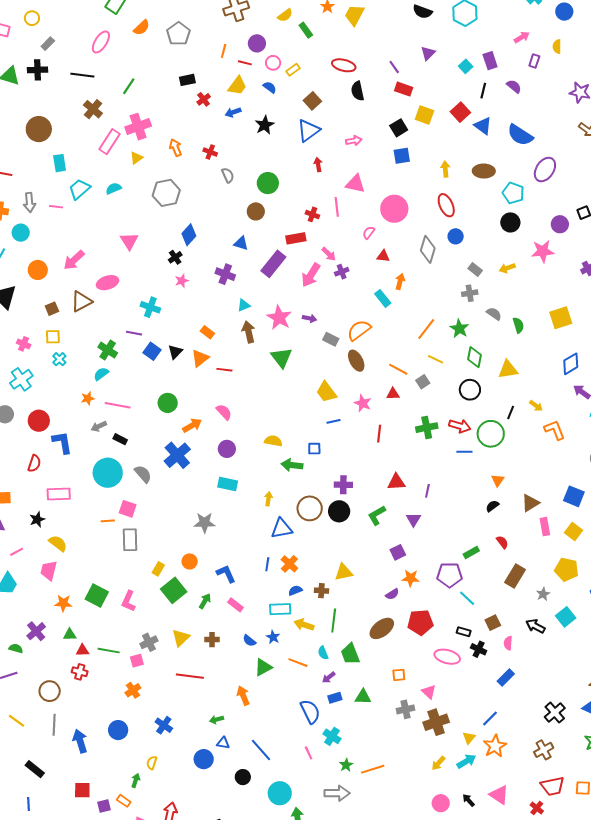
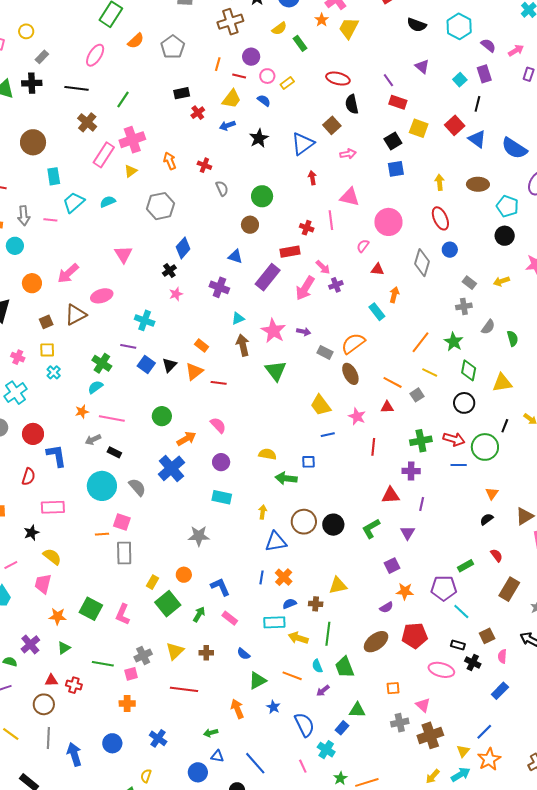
purple triangle: (428, 53) -> (422, 67), turned -35
purple semicircle: (514, 86) -> (488, 45), moved
brown square: (312, 101) -> (332, 125), moved
gray semicircle: (494, 314) -> (488, 327), turned 91
purple cross: (343, 485) -> (411, 471), moved
green triangle: (70, 635) -> (64, 648), turned -32
blue star: (273, 637) -> (273, 707), moved
red triangle: (82, 650) -> (51, 680), moved
orange cross: (133, 690) -> (127, 703), turned 35
blue rectangle: (335, 698) -> (342, 728), moved, turned -32

